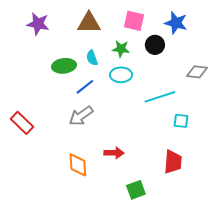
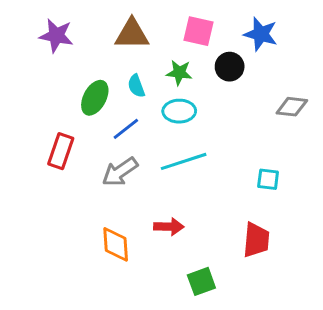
green ellipse: (64, 66) -> (95, 98), turned -55
cyan line: (160, 97) -> (184, 161), moved
red rectangle: (22, 123) -> (61, 151), moved, turned 65

